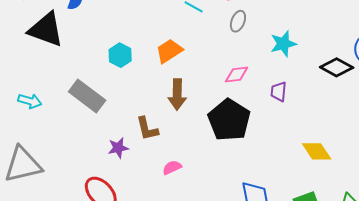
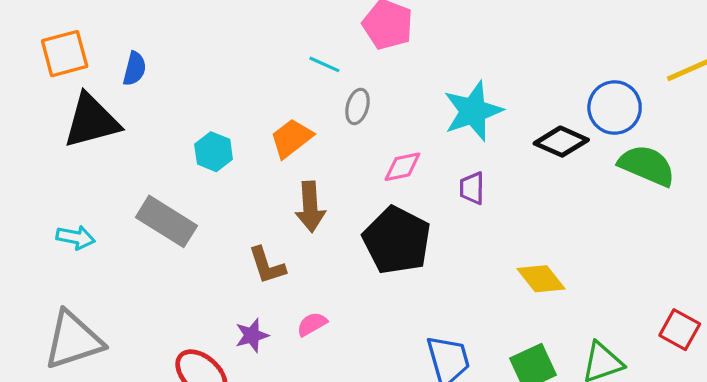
gray ellipse: (238, 21) -> (357, 106), moved
black triangle: (46, 30) -> (91, 121), turned -30
cyan star: (283, 44) -> (473, 111), size x1.4
purple star: (118, 148) -> (252, 335), moved

